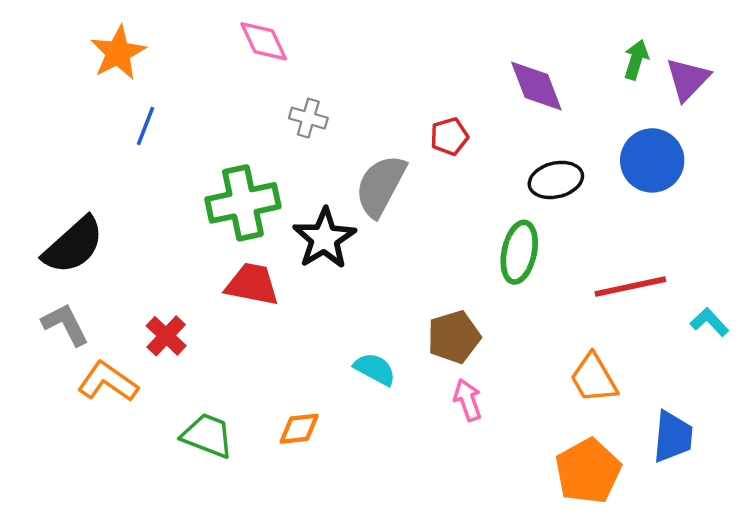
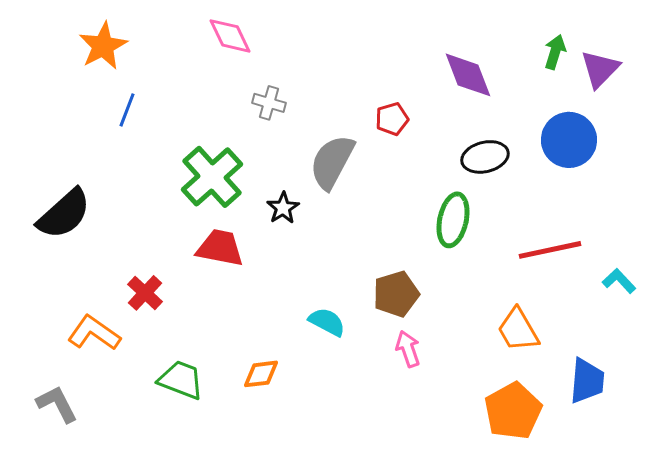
green cross: (243, 203) -> (212, 177), turned -30
black star: (324, 238) -> (283, 208), size x0.6
gray L-shape: (65, 324) -> (57, 404), moved

